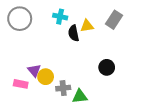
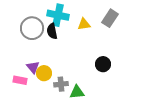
cyan cross: (60, 17) -> (58, 15), size x1.5
gray circle: (20, 19) -> (32, 28), moved
black semicircle: (74, 33) -> (52, 31), moved

